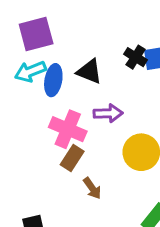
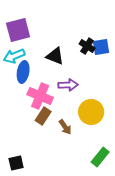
blue ellipse: (53, 80) -> (23, 72), moved
brown arrow: (92, 188) -> (65, 127), moved

